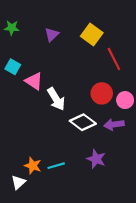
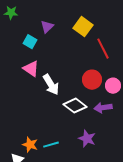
green star: (12, 28) -> (11, 13), moved
cyan square: (13, 67) -> (30, 42), moved

